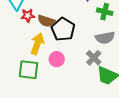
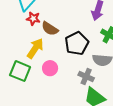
black pentagon: (63, 29) -> (77, 43), moved
gray cross: (94, 58) -> (86, 77), turned -35

